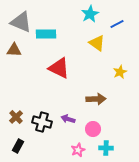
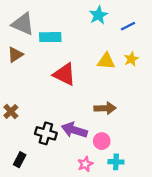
yellow triangle: (97, 43) -> (106, 61), moved, turned -30
brown triangle: (14, 50) -> (15, 55), turned -35
yellow star: (120, 72) -> (131, 59), moved
brown cross: (16, 117) -> (11, 111), moved
purple arrow: (68, 119) -> (74, 130), size x1.6

